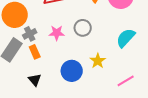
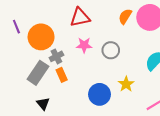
pink star: (57, 33) -> (84, 45), moved
black triangle: (35, 80) -> (43, 104), moved

